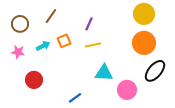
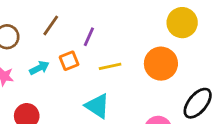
purple line: (89, 24) -> (89, 37), moved
orange circle: (144, 43) -> (161, 64), moved
cyan triangle: (104, 73) -> (97, 106), moved, turned 30

